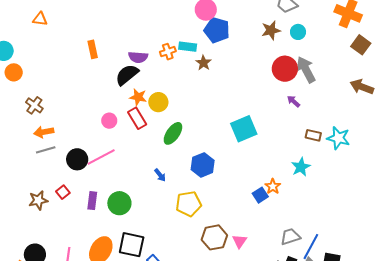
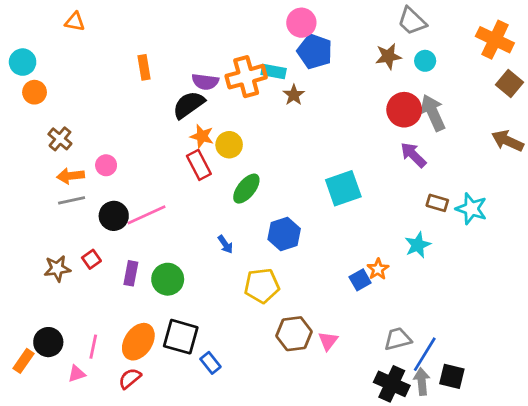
orange cross: (168, 52) -> (246, 77), size x1.8
purple arrow: (294, 101) -> (413, 155), size x1.5
pink circle: (109, 121) -> (106, 165), moved

